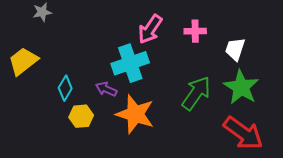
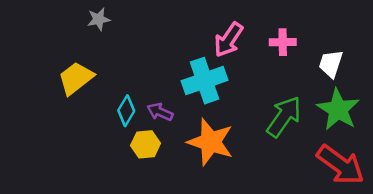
purple arrow: (106, 89) -> (160, 112), moved

